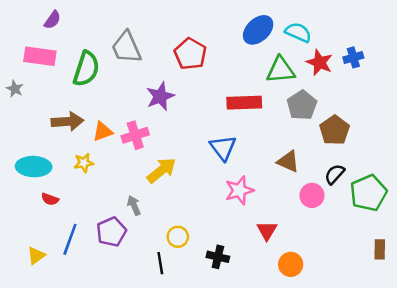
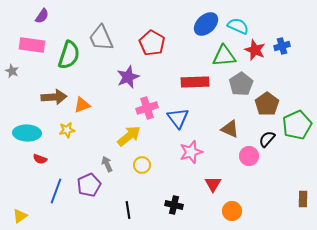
pink cross: (135, 135) -> (147, 108), moved
green pentagon: (368, 193) -> (297, 125), moved
yellow circle: (178, 237) -> (142, 165), moved
yellow triangle: (36, 256) -> (20, 216), moved

